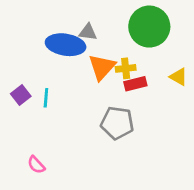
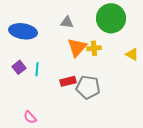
blue ellipse: (66, 45) -> (23, 31), moved
red rectangle: (135, 84) -> (68, 81), moved

